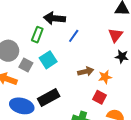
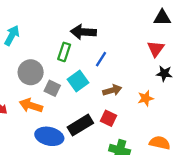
blue line: (74, 36) -> (101, 59), moved
brown arrow: (86, 71) -> (112, 90), moved
red square: (99, 97) -> (109, 118), moved

